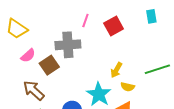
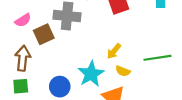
brown arrow: (34, 90) -> (23, 58), turned 45

